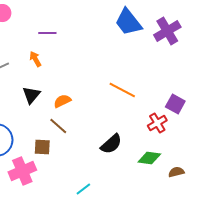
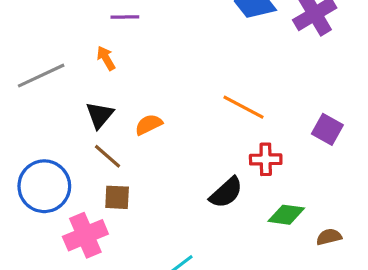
red cross: (157, 123) -> (266, 159), moved, turned 30
brown line: (58, 126) -> (108, 156), moved

